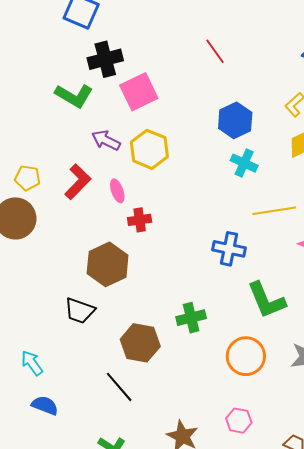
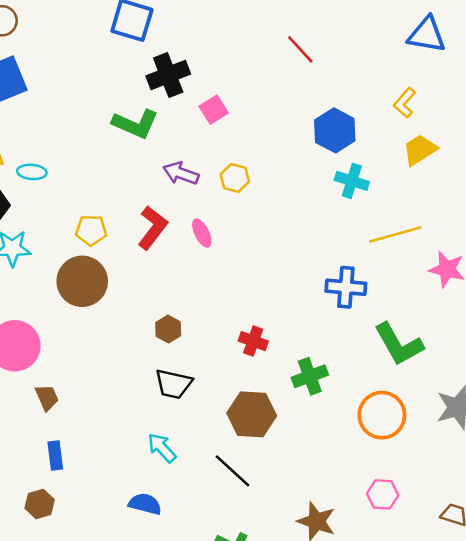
pink square: (139, 92) -> (214, 110), size x0.6
yellow hexagon: (149, 149) -> (235, 178), size x0.6
red cross: (140, 220) -> (253, 341), moved, turned 35
brown hexagon: (108, 264) -> (168, 329), moved, size x0.5
cyan arrow: (32, 363) -> (162, 448), moved

